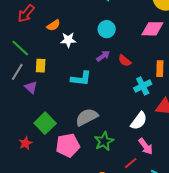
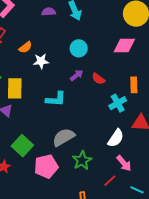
yellow rectangle: (41, 66) -> (15, 88), size x1.5

